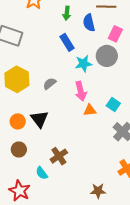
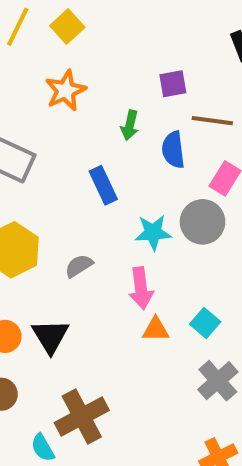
blue rectangle: (67, 42) -> (103, 185), moved
brown cross: (59, 156) -> (82, 417), size x1.4

